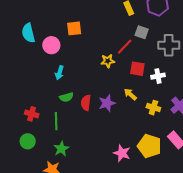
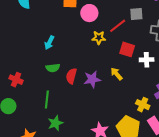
gray square: (142, 32) -> (136, 14), turned -32
pink circle: (51, 45) -> (89, 13), moved
yellow cross: (153, 108) -> (143, 105), moved
green line: (56, 121) -> (47, 100), moved
green star: (61, 149) -> (55, 123), moved

